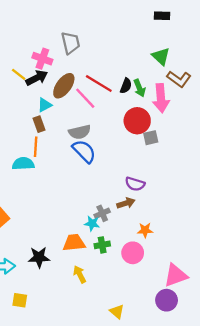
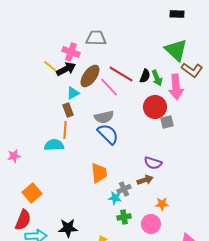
gray trapezoid: (71, 43) -> (96, 38), turned -75
green triangle: (161, 56) -> (176, 50), size x1.4
orange trapezoid: (74, 243) -> (99, 173), moved, turned 90

